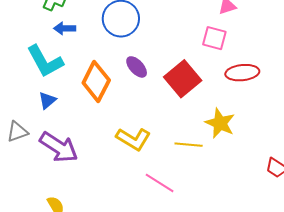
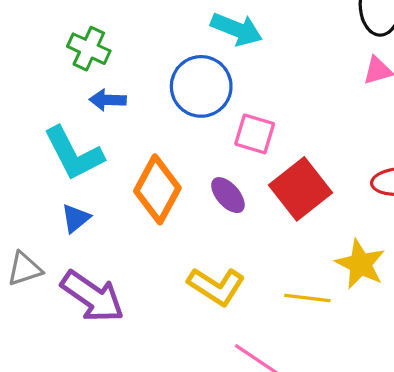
pink square: (214, 38) -> (255, 134), moved
purple ellipse: (137, 67) -> (228, 195), moved

